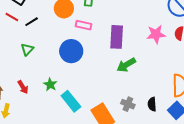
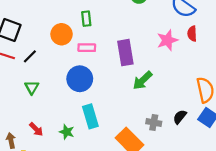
green star: (50, 84) -> (67, 132), moved
cyan rectangle: (71, 101) -> (90, 116), moved, turned 35
black semicircle: (152, 104) -> (180, 117), turned 56

